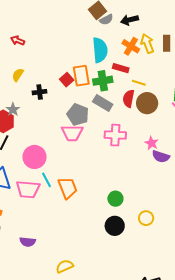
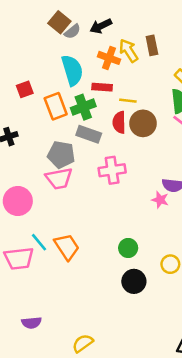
red square: (67, 80) -> (25, 89), moved, turned 32
pink star: (152, 143) -> (160, 200), moved
pink circle: (34, 157) -> (18, 201), moved

